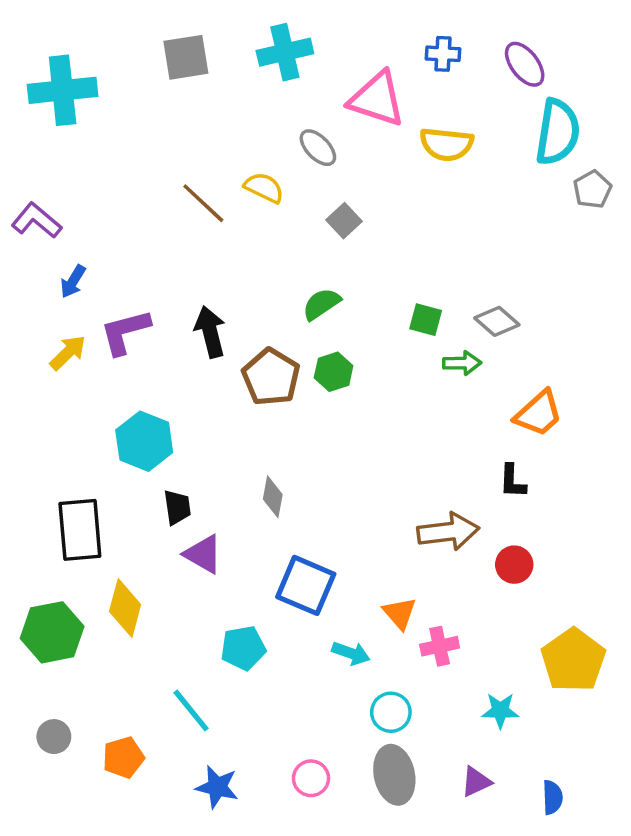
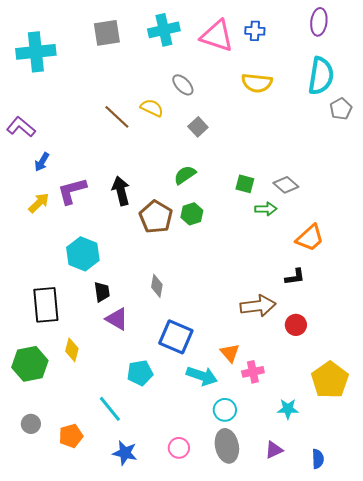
purple ellipse: (525, 64) -> (319, 22), moved, turned 44
pink triangle: (377, 99) -> (217, 36), moved
black L-shape: (512, 481) -> (295, 277), turned -100
yellow diamond: (125, 608) -> (72, 350), size x0.7
cyan arrow: (351, 653) -> (202, 376), size x1.4

